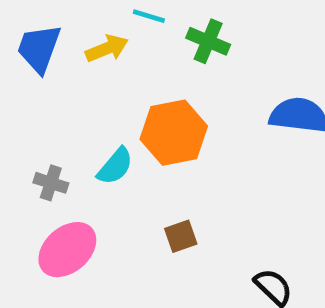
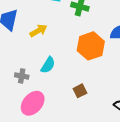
yellow arrow: (107, 48) -> (38, 31), moved
orange hexagon: (174, 133) -> (91, 46), moved

